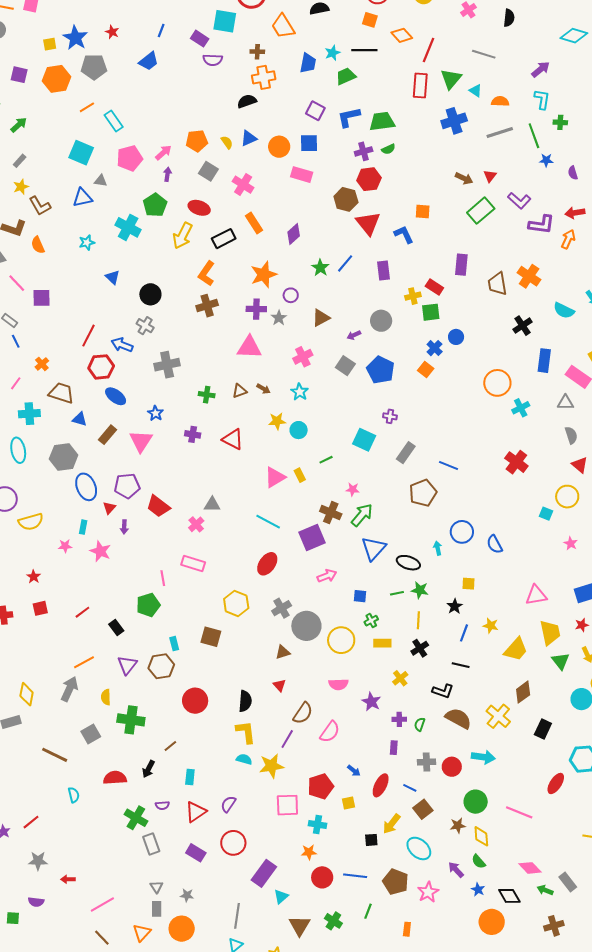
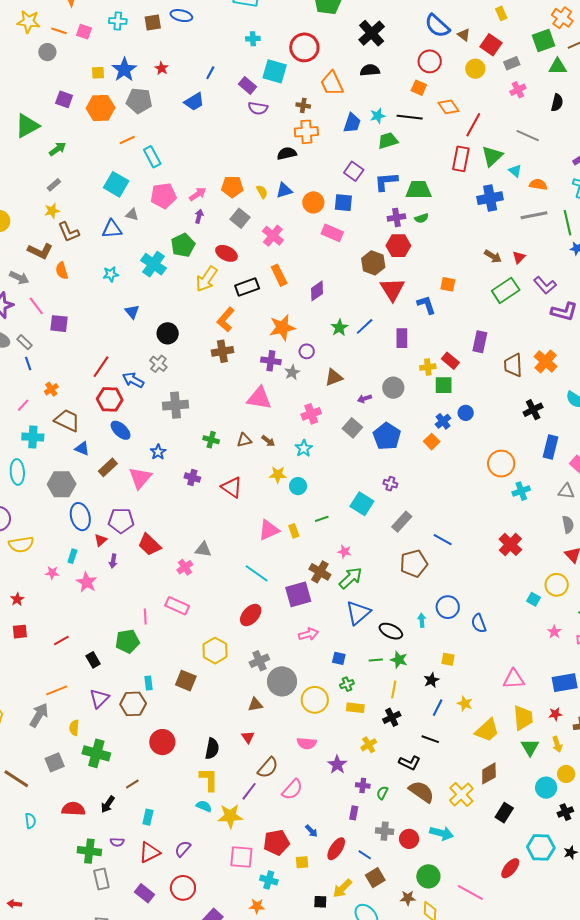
green cross: (136, 818) -> (89, 851), turned -30

